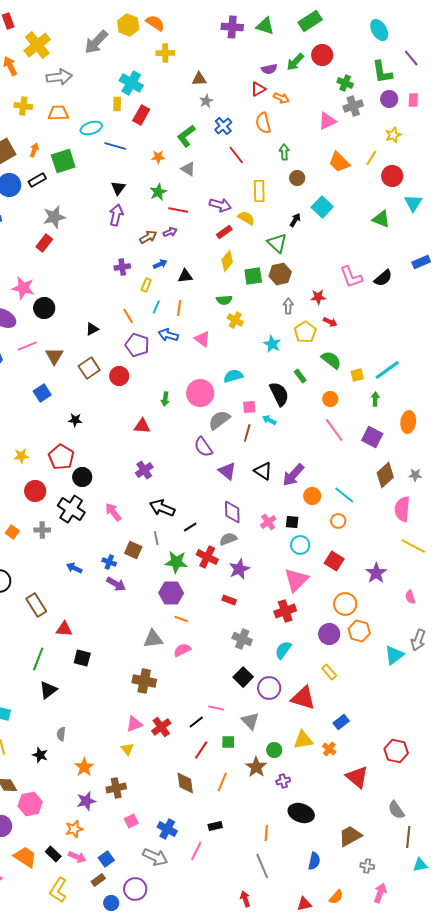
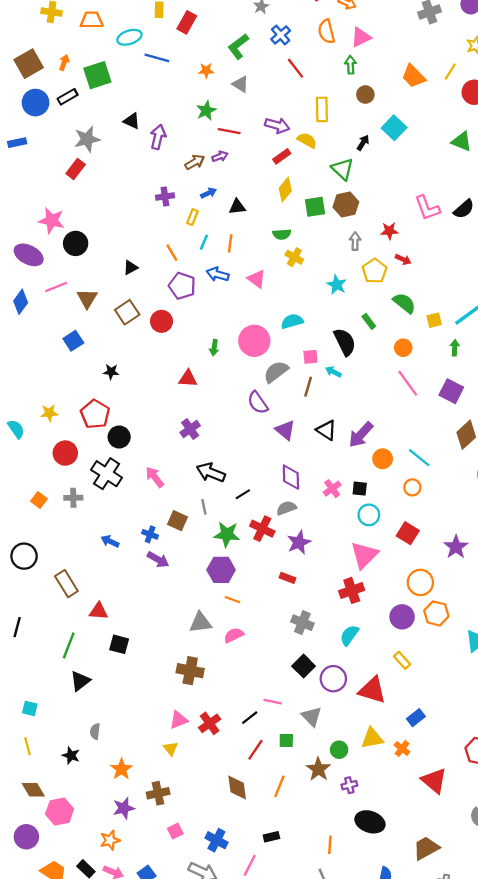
pink triangle: (327, 121) -> (361, 37), moved
black triangle: (118, 188) -> (132, 121), moved, turned -42

